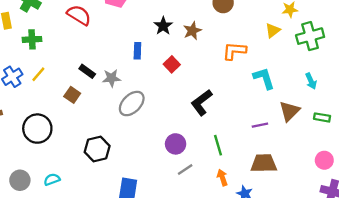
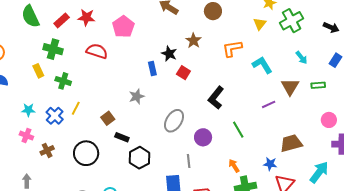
black star: (163, 26) -> (169, 54), moved
green cross: (32, 39) -> (63, 81), turned 35
black rectangle: (87, 71) -> (122, 137), moved
brown square: (72, 95) -> (108, 118), turned 32
gray ellipse: (132, 104) -> (174, 121), moved
brown trapezoid: (264, 163) -> (291, 143), moved
gray line: (185, 170) -> (189, 161), moved, turned -48
orange arrow: (222, 177) -> (234, 166), moved

